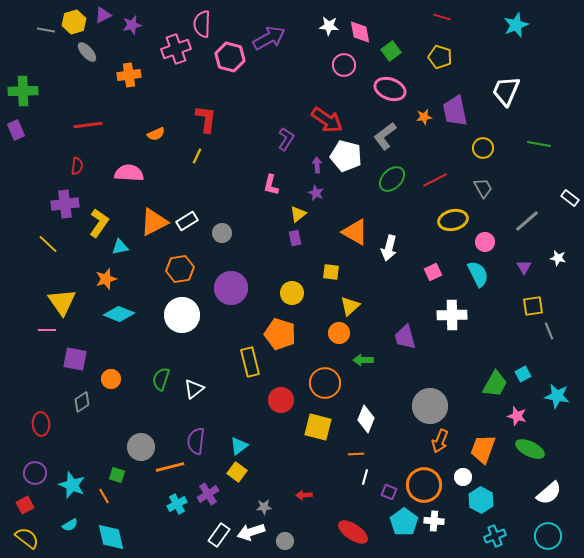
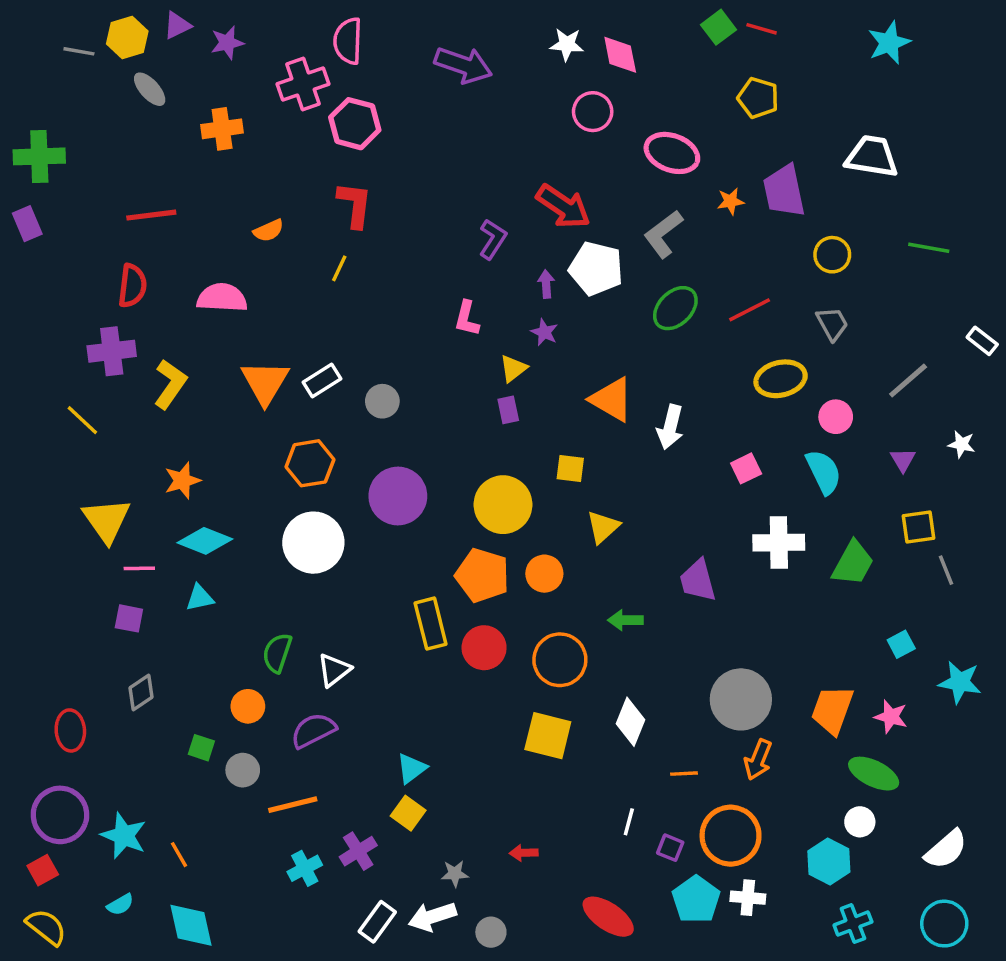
purple arrow: (269, 38) -> (463, 65), turned 48
green square: (391, 51) -> (718, 27), moved
pink hexagon: (230, 57) -> (355, 124), moved
white trapezoid: (506, 91) -> (872, 156), turned 76
red semicircle: (77, 166) -> (132, 286), size x1.4
orange triangle: (154, 222) -> (265, 382), turned -32
cyan triangle: (120, 247) -> (200, 598), moved
yellow circle: (292, 293) -> (503, 505), size x1.4
pink line: (47, 330) -> (139, 568), moved
orange circle: (339, 333) -> (544, 574), moved
purple square: (75, 359) -> (129, 618), size x0.7
orange circle: (111, 379) -> (248, 706), moved
green trapezoid: (495, 384) -> (853, 563), moved
red circle: (281, 400) -> (484, 648), moved
purple semicircle: (196, 441) -> (313, 730), moved, turned 56
gray circle: (141, 447) -> (243, 770), size x0.7
orange trapezoid: (483, 449) -> (832, 710), moved
green ellipse: (530, 449) -> (874, 774), moved
orange line: (356, 454) -> (684, 774), moved
purple circle: (35, 473) -> (60, 815), size x1.4
green square: (117, 475) -> (201, 748), moved
white circle: (463, 477) -> (860, 822), moved

